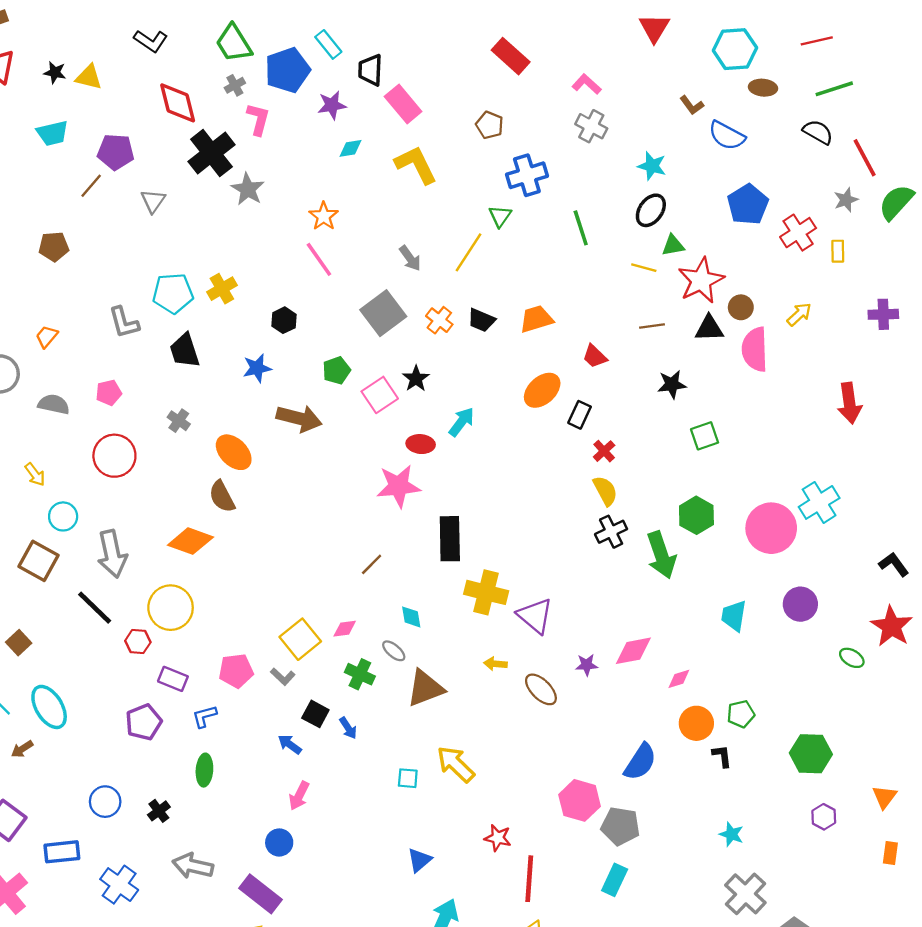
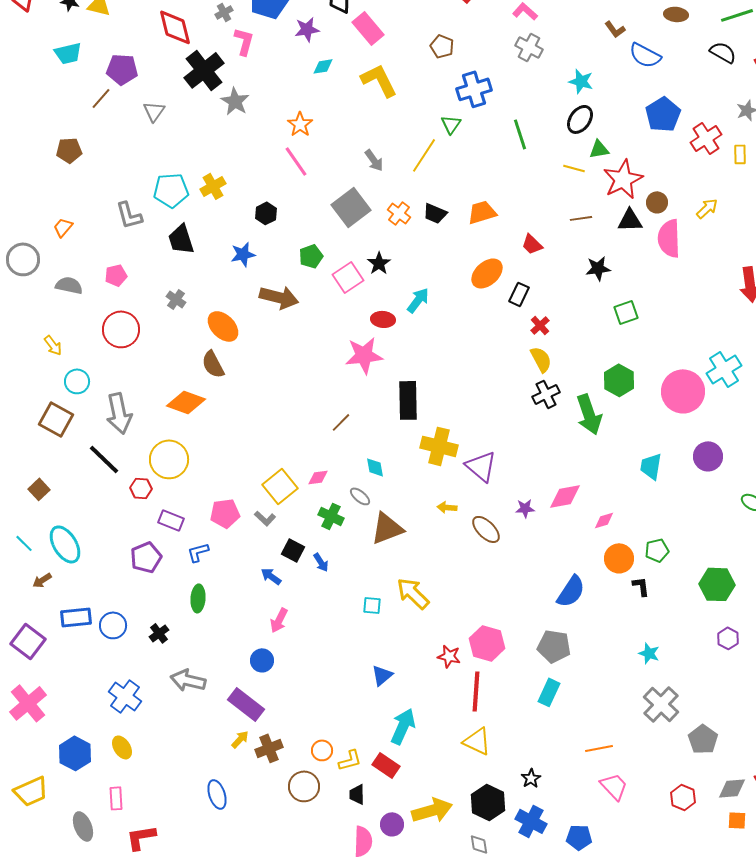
pink hexagon: (580, 800) -> (487, 643), moved
blue rectangle: (62, 852) -> (76, 617), moved

